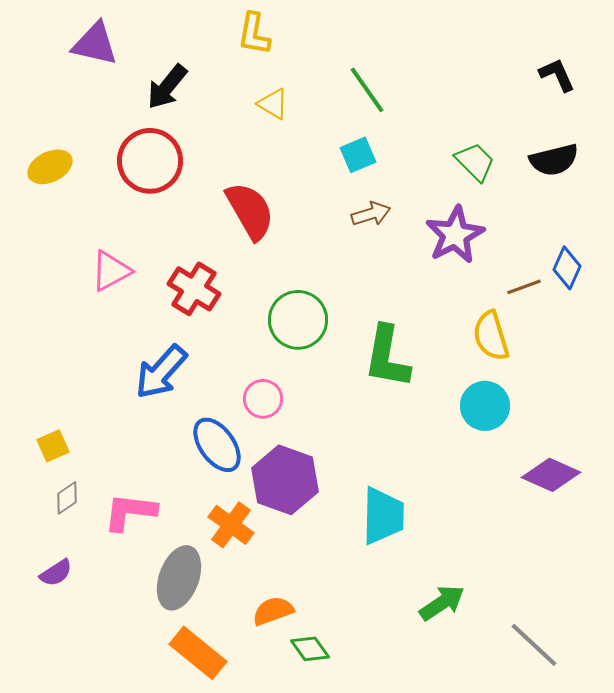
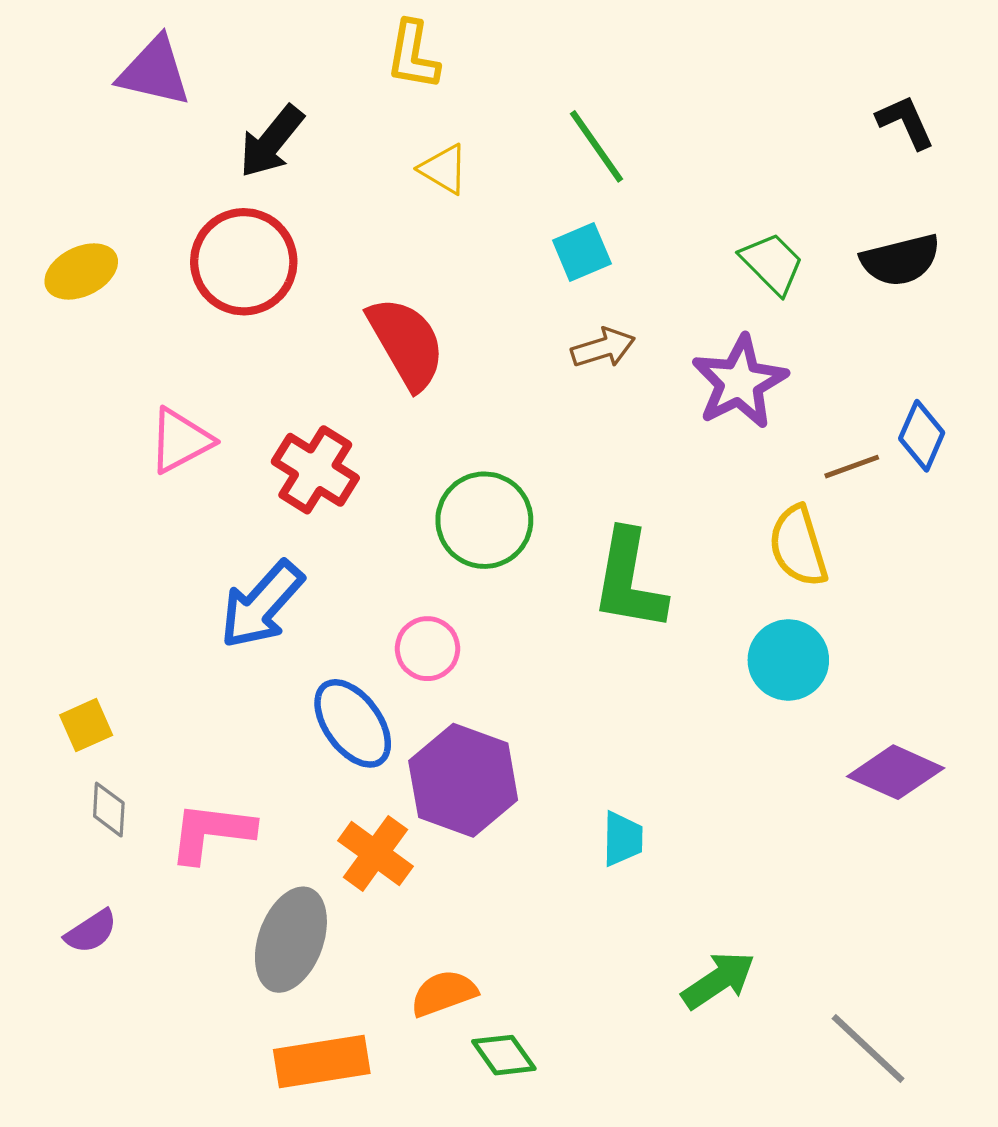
gray diamond: (67, 498) -> (109, 810), turned -52
cyan trapezoid: (383, 516) -> (623, 839), size x0.6
orange rectangle: (198, 653) -> (322, 1062), turned -48

